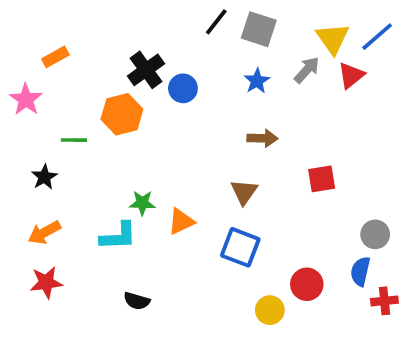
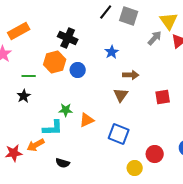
orange rectangle: (55, 57) -> (19, 31), size x1.5
black cross: (146, 70) -> (68, 38), turned -30
blue star: (257, 81) -> (112, 52), moved
blue circle: (183, 88) -> (78, 70), moved
black star: (44, 177) -> (24, 96), moved
brown triangle: (244, 192) -> (121, 95), moved
orange arrow: (44, 233) -> (36, 145), moved

